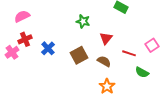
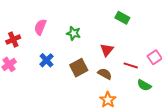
pink semicircle: (22, 16) -> (40, 27), moved, turned -42
green star: (83, 21) -> (74, 33), moved
red cross: (25, 39) -> (13, 40), moved

